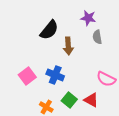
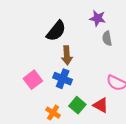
brown arrow: (68, 46) -> (67, 55), moved

